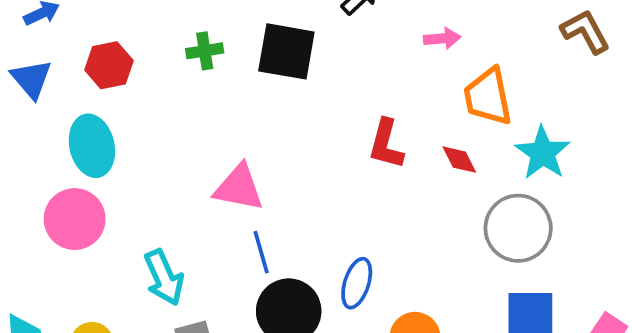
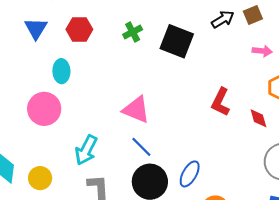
green cross: (205, 51) -> (133, 32), turned -30
cyan ellipse: (92, 146) -> (61, 71), size x0.7
blue line: (261, 252) -> (141, 147), turned -40
cyan arrow: (164, 278) -> (86, 150), turned 40

